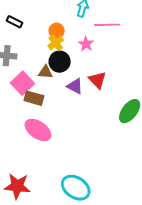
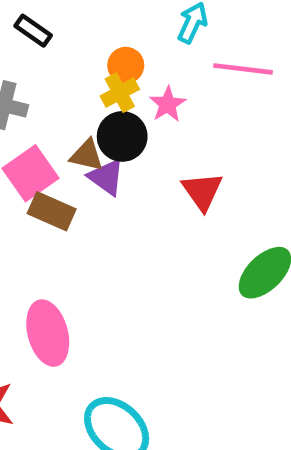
pink star: (86, 44) -> (168, 104), moved
purple triangle: (75, 86) -> (106, 177), moved
pink ellipse: (38, 130) -> (48, 333), moved, turned 32

